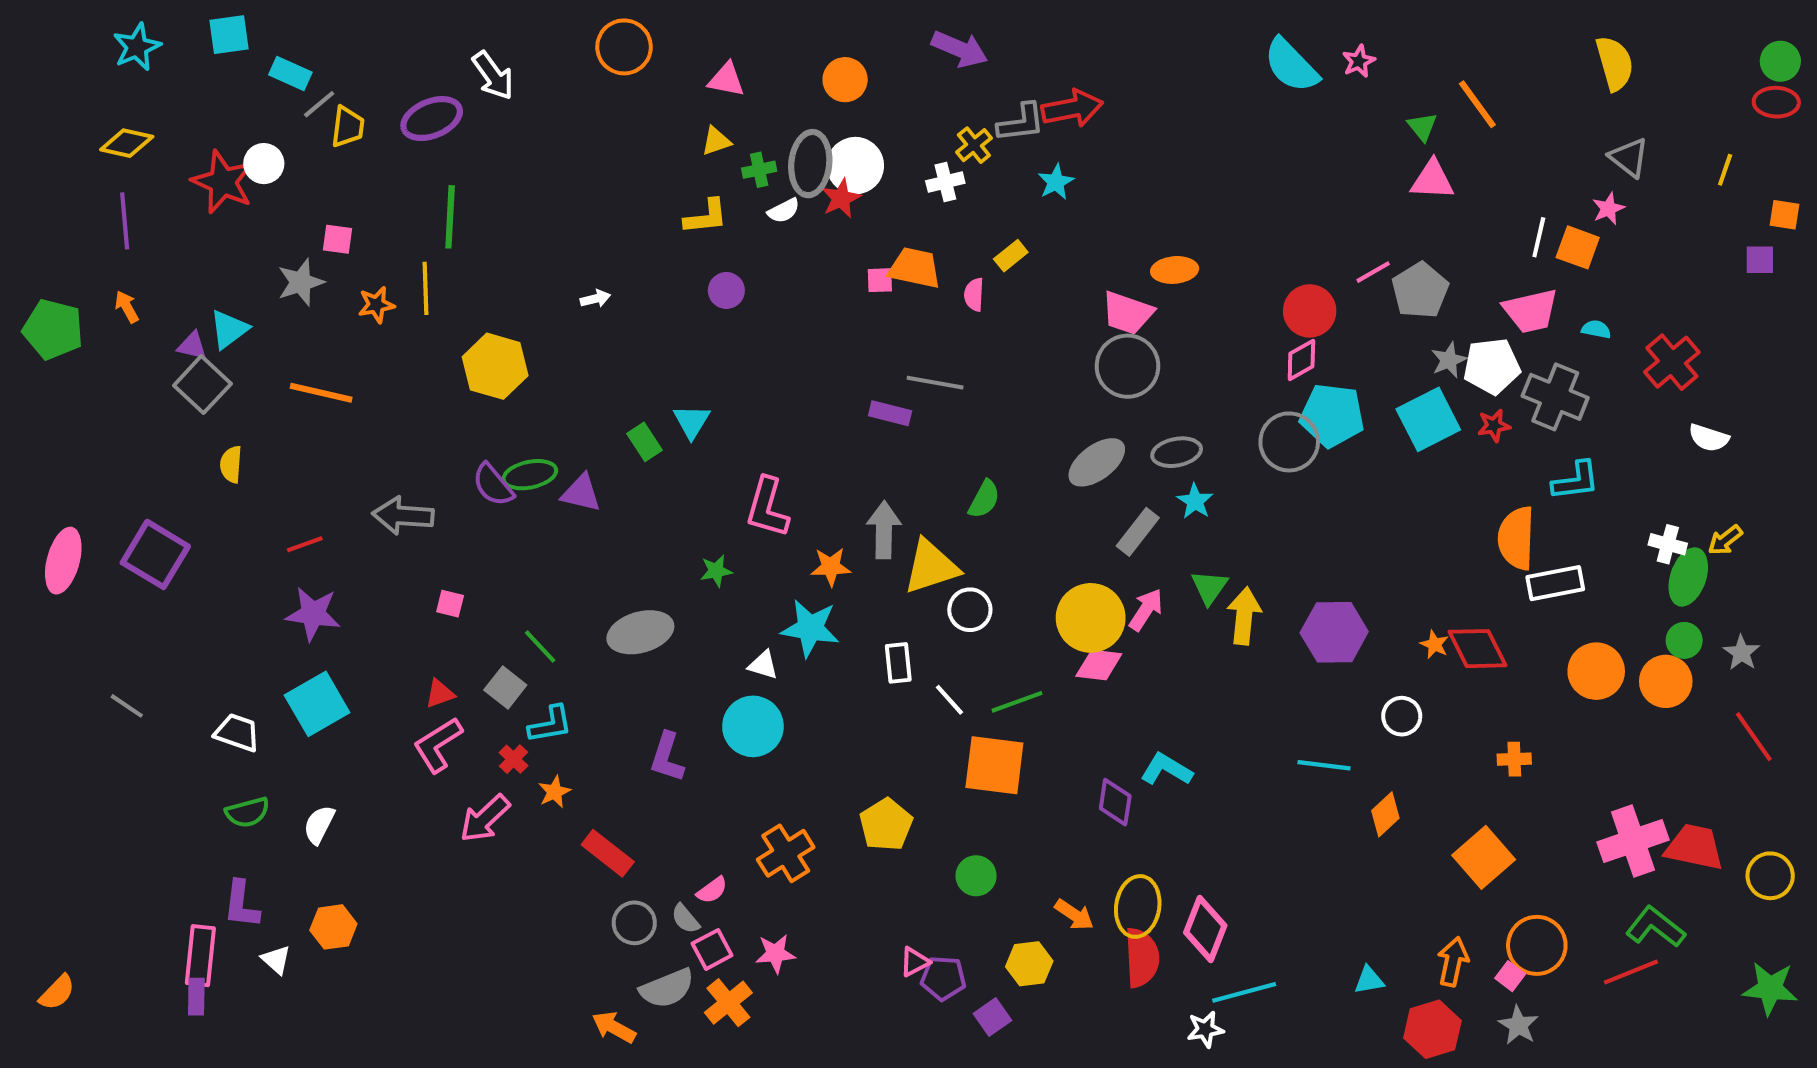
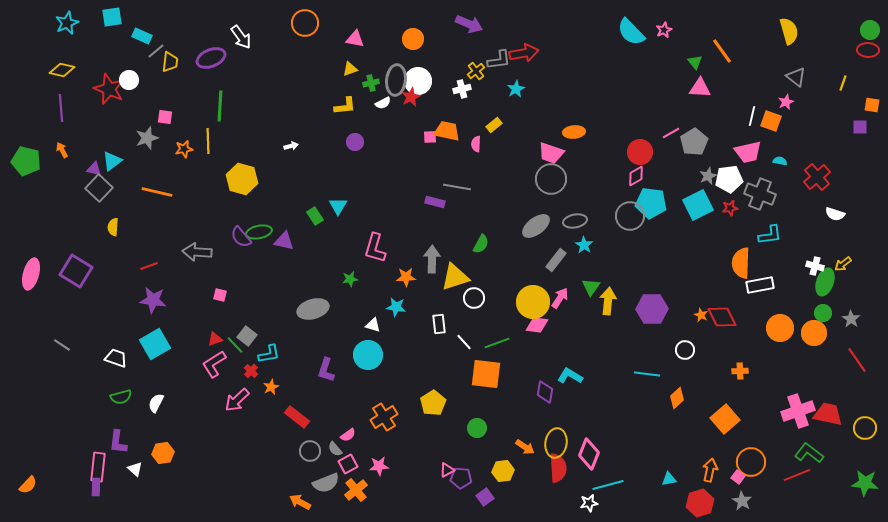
cyan star: (810, 628) -> (396, 307), size x0.7
green line: (540, 647) -> (235, 345), moved

